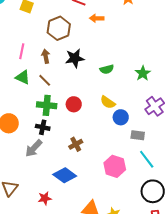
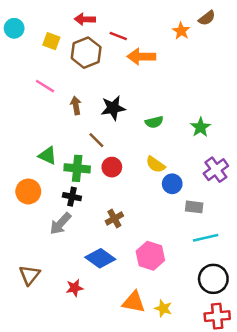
orange arrow: (97, 18) -> (141, 57), size x1.5
brown hexagon: (59, 28) -> (86, 53), moved
pink line: (22, 51) -> (45, 86), moved, turned -70
green triangle: (23, 77) -> (48, 156), moved
brown line: (45, 80) -> (96, 140), moved
cyan line: (147, 159) -> (206, 238), turned -66
pink hexagon: (115, 166) -> (150, 256), moved

